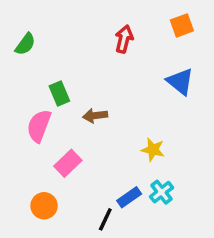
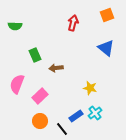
green semicircle: (25, 44) -> (15, 26), turned 56
pink semicircle: (39, 126) -> (17, 84), moved
orange circle: (44, 206) -> (40, 121), moved
black line: (105, 219) -> (62, 129), turned -64

